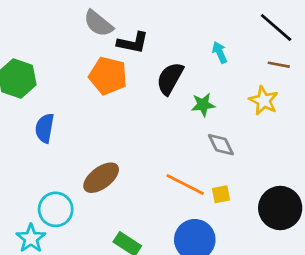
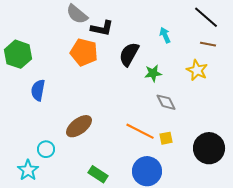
cyan circle: (56, 209) -> (46, 149), size x0.7

